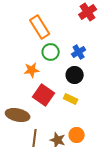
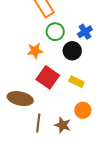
black circle: (75, 75) -> (72, 51), moved
orange circle: (77, 135) -> (83, 110), moved

